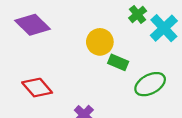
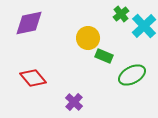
purple diamond: (33, 25) -> (29, 23), turned -56

